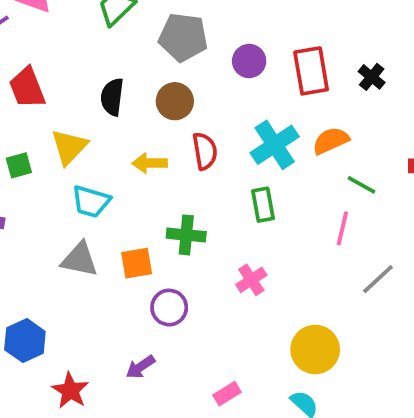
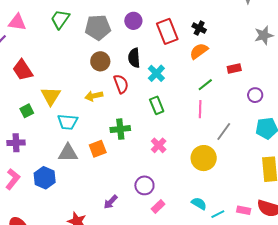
purple circle: (249, 61) -> (133, 21), moved
black semicircle: (112, 97) -> (134, 58), moved
orange semicircle: (331, 141) -> (199, 51), moved
cyan cross: (275, 145) -> (156, 73), size x0.7
green line: (361, 185) -> (205, 85), turned -56
purple circle: (169, 308) -> (144, 185), moved
blue hexagon: (25, 341) -> (45, 178), moved
yellow circle: (315, 349) -> (204, 158), moved

